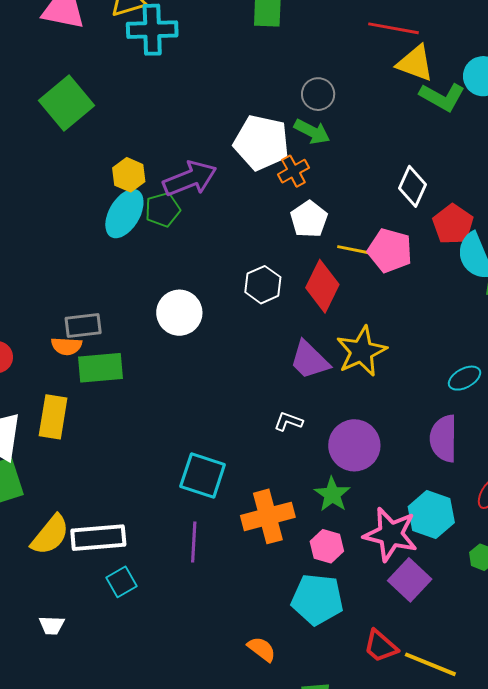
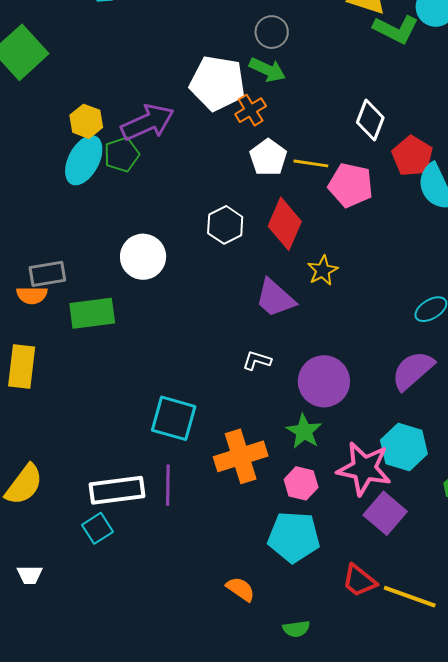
yellow line: (355, 250) -> (311, 163), moved
yellow star: (361, 351) -> (323, 270), moved, size x0.6
green rectangle: (100, 368) -> (92, 313), moved
purple semicircle: (444, 439) -> (413, 370), turned 51
white rectangle: (98, 538) -> (117, 490), moved

